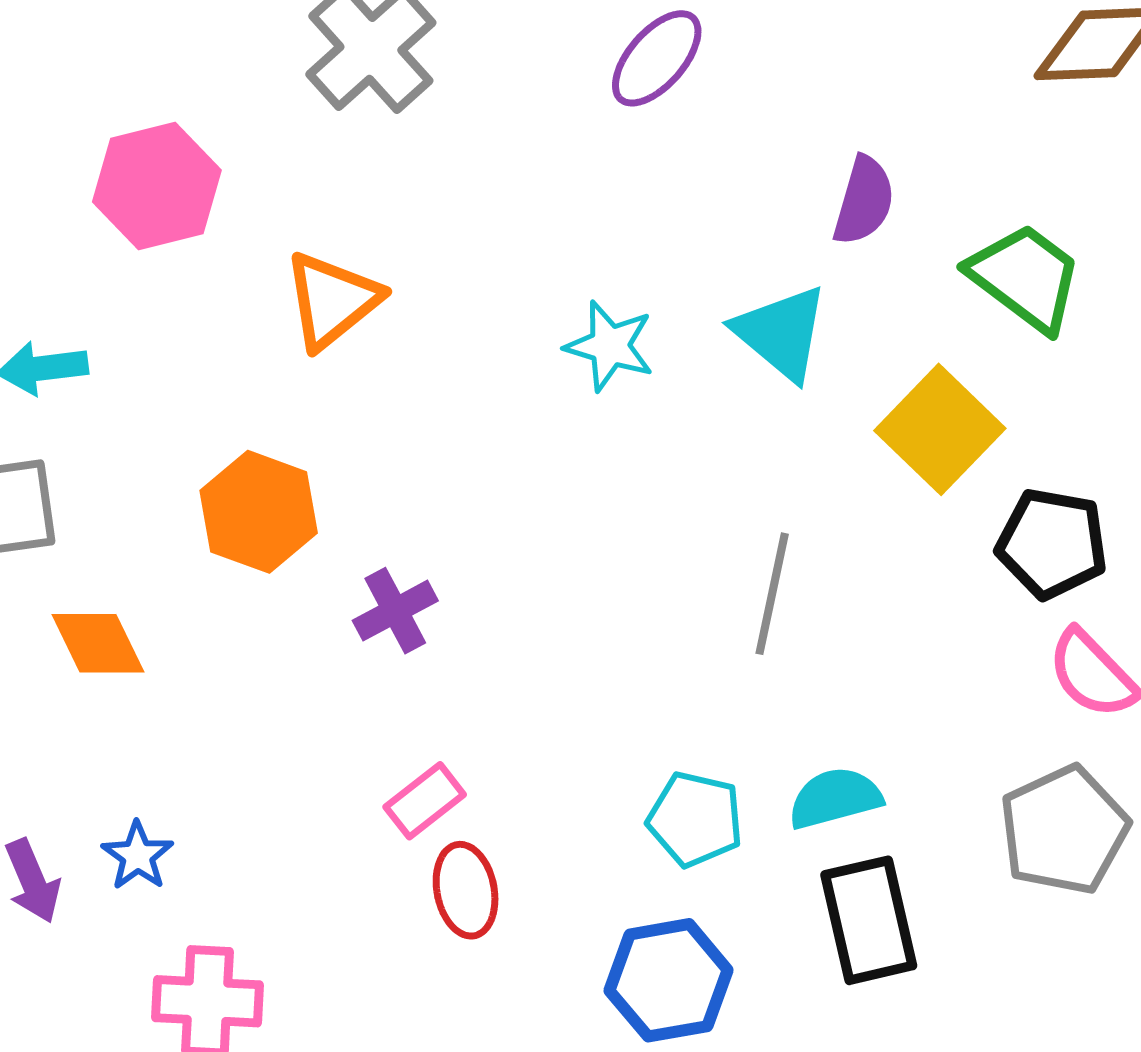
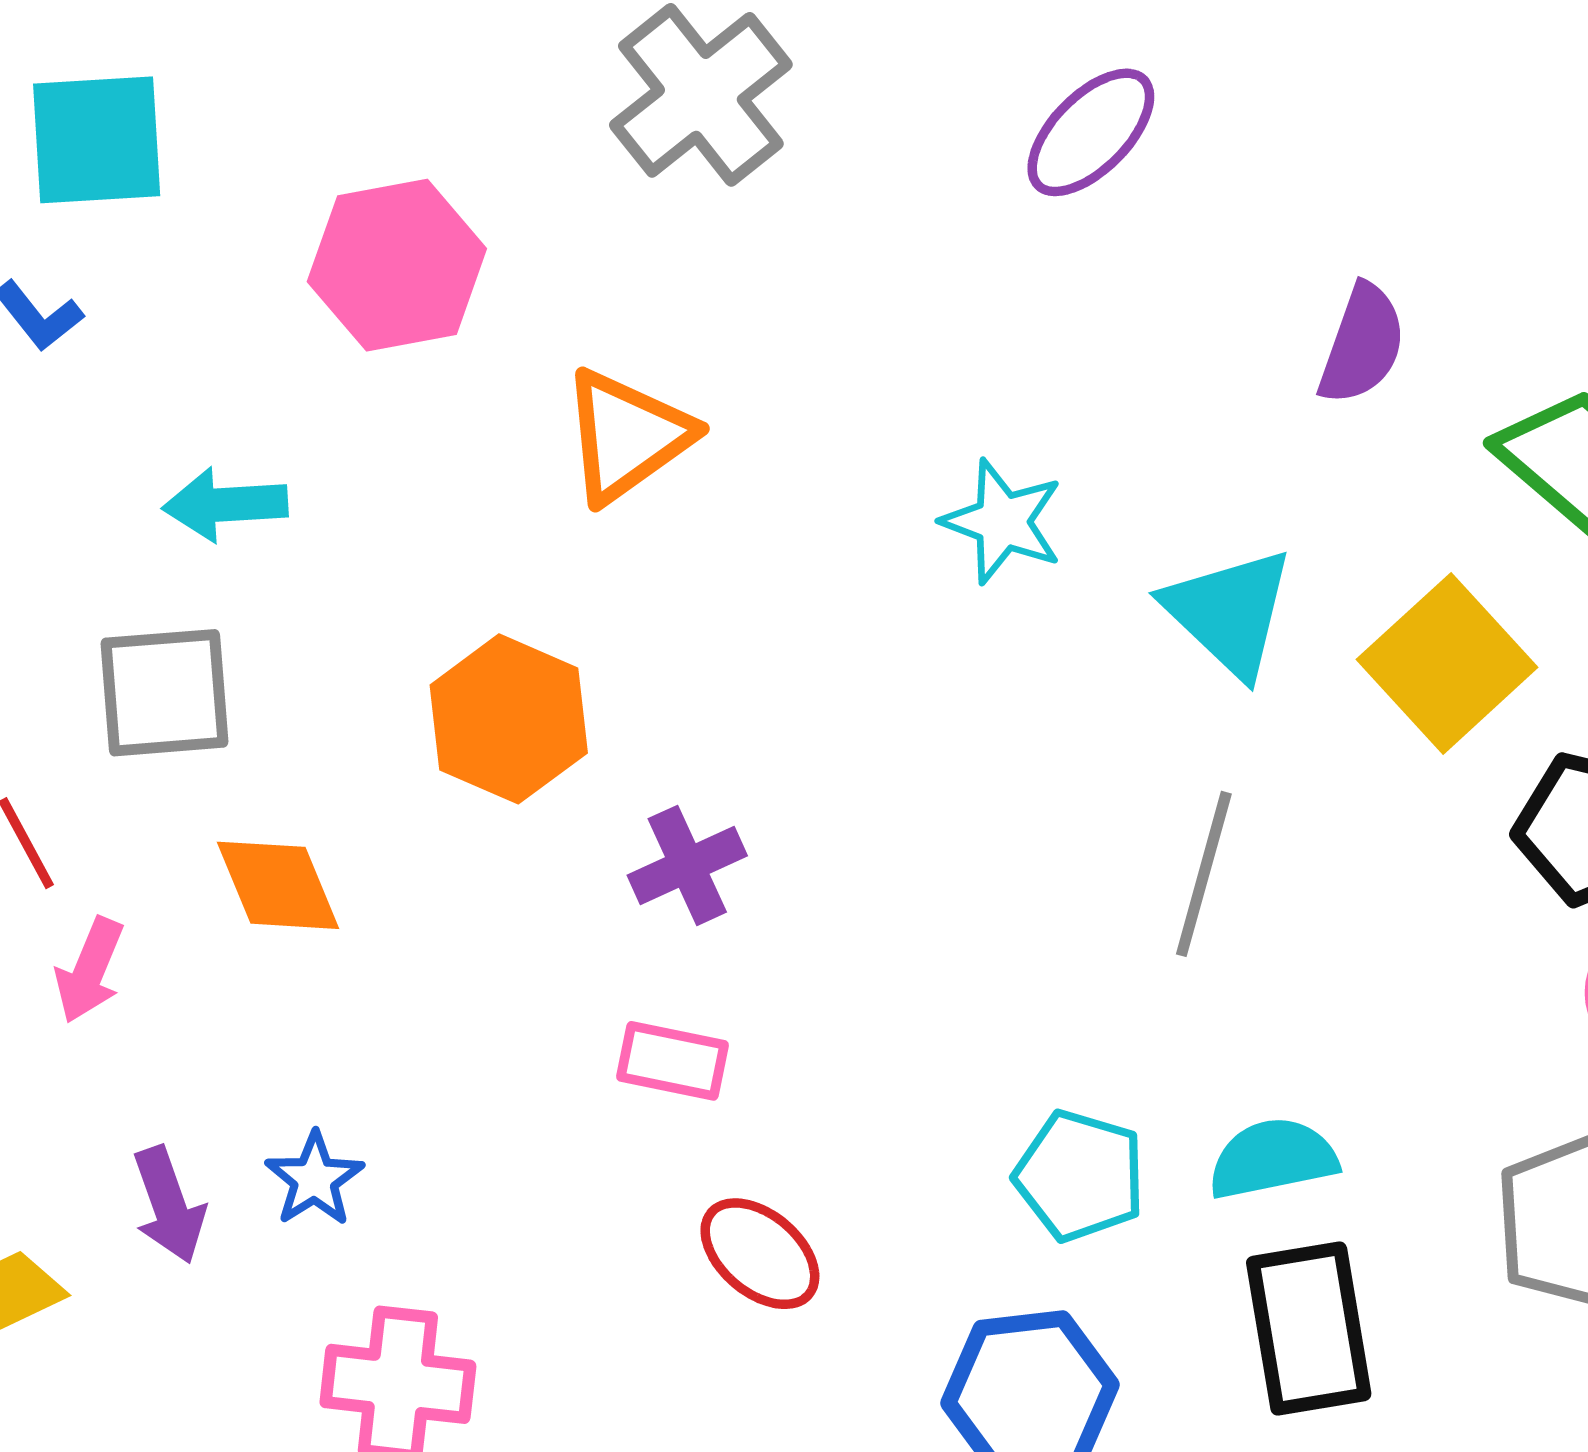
cyan triangle: (781, 333) -> (1229, 612), moved
pink rectangle: (425, 801) -> (673, 1061), moved, turned 46
red ellipse: (466, 890) -> (760, 1254), turned -42

